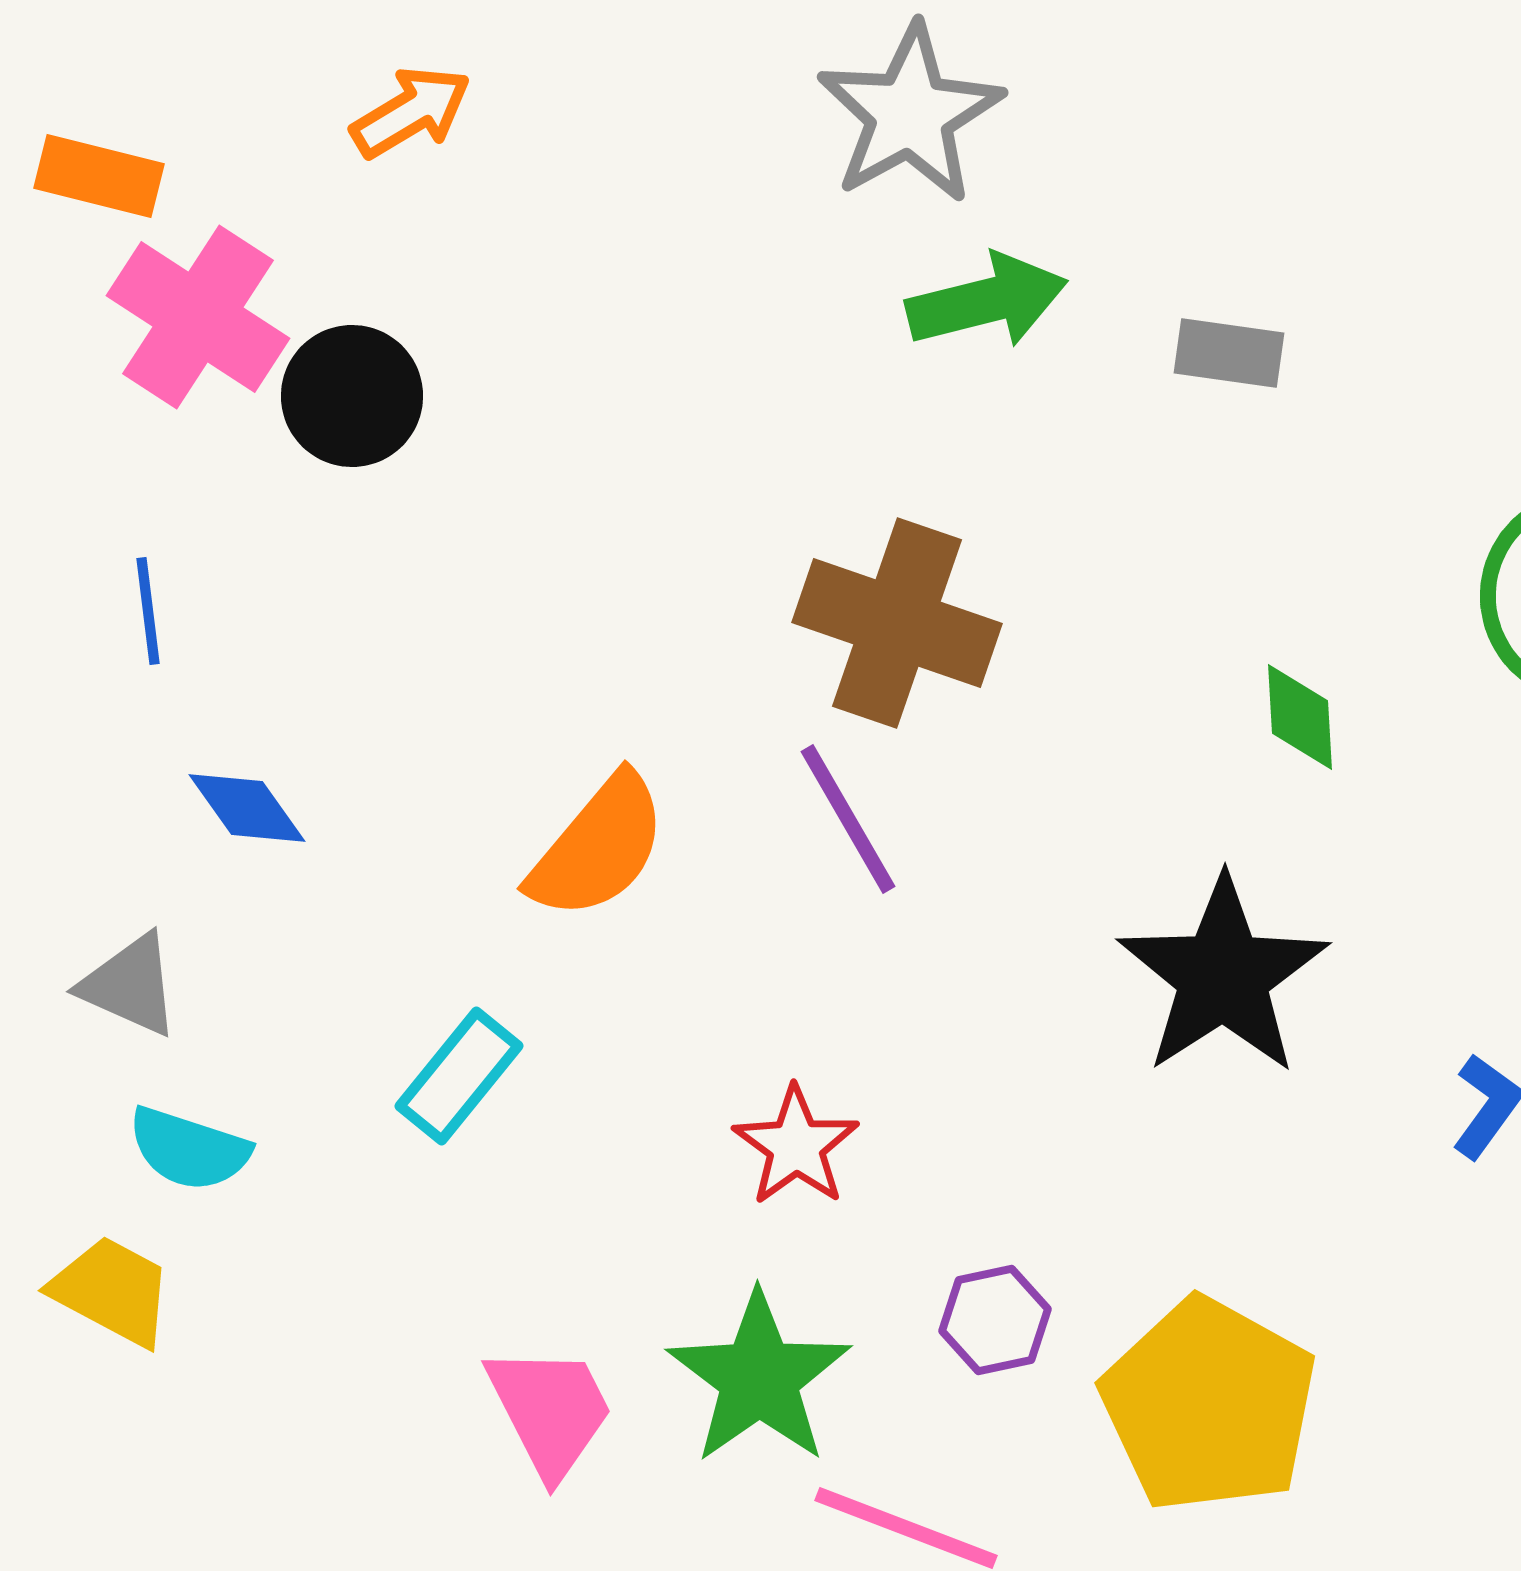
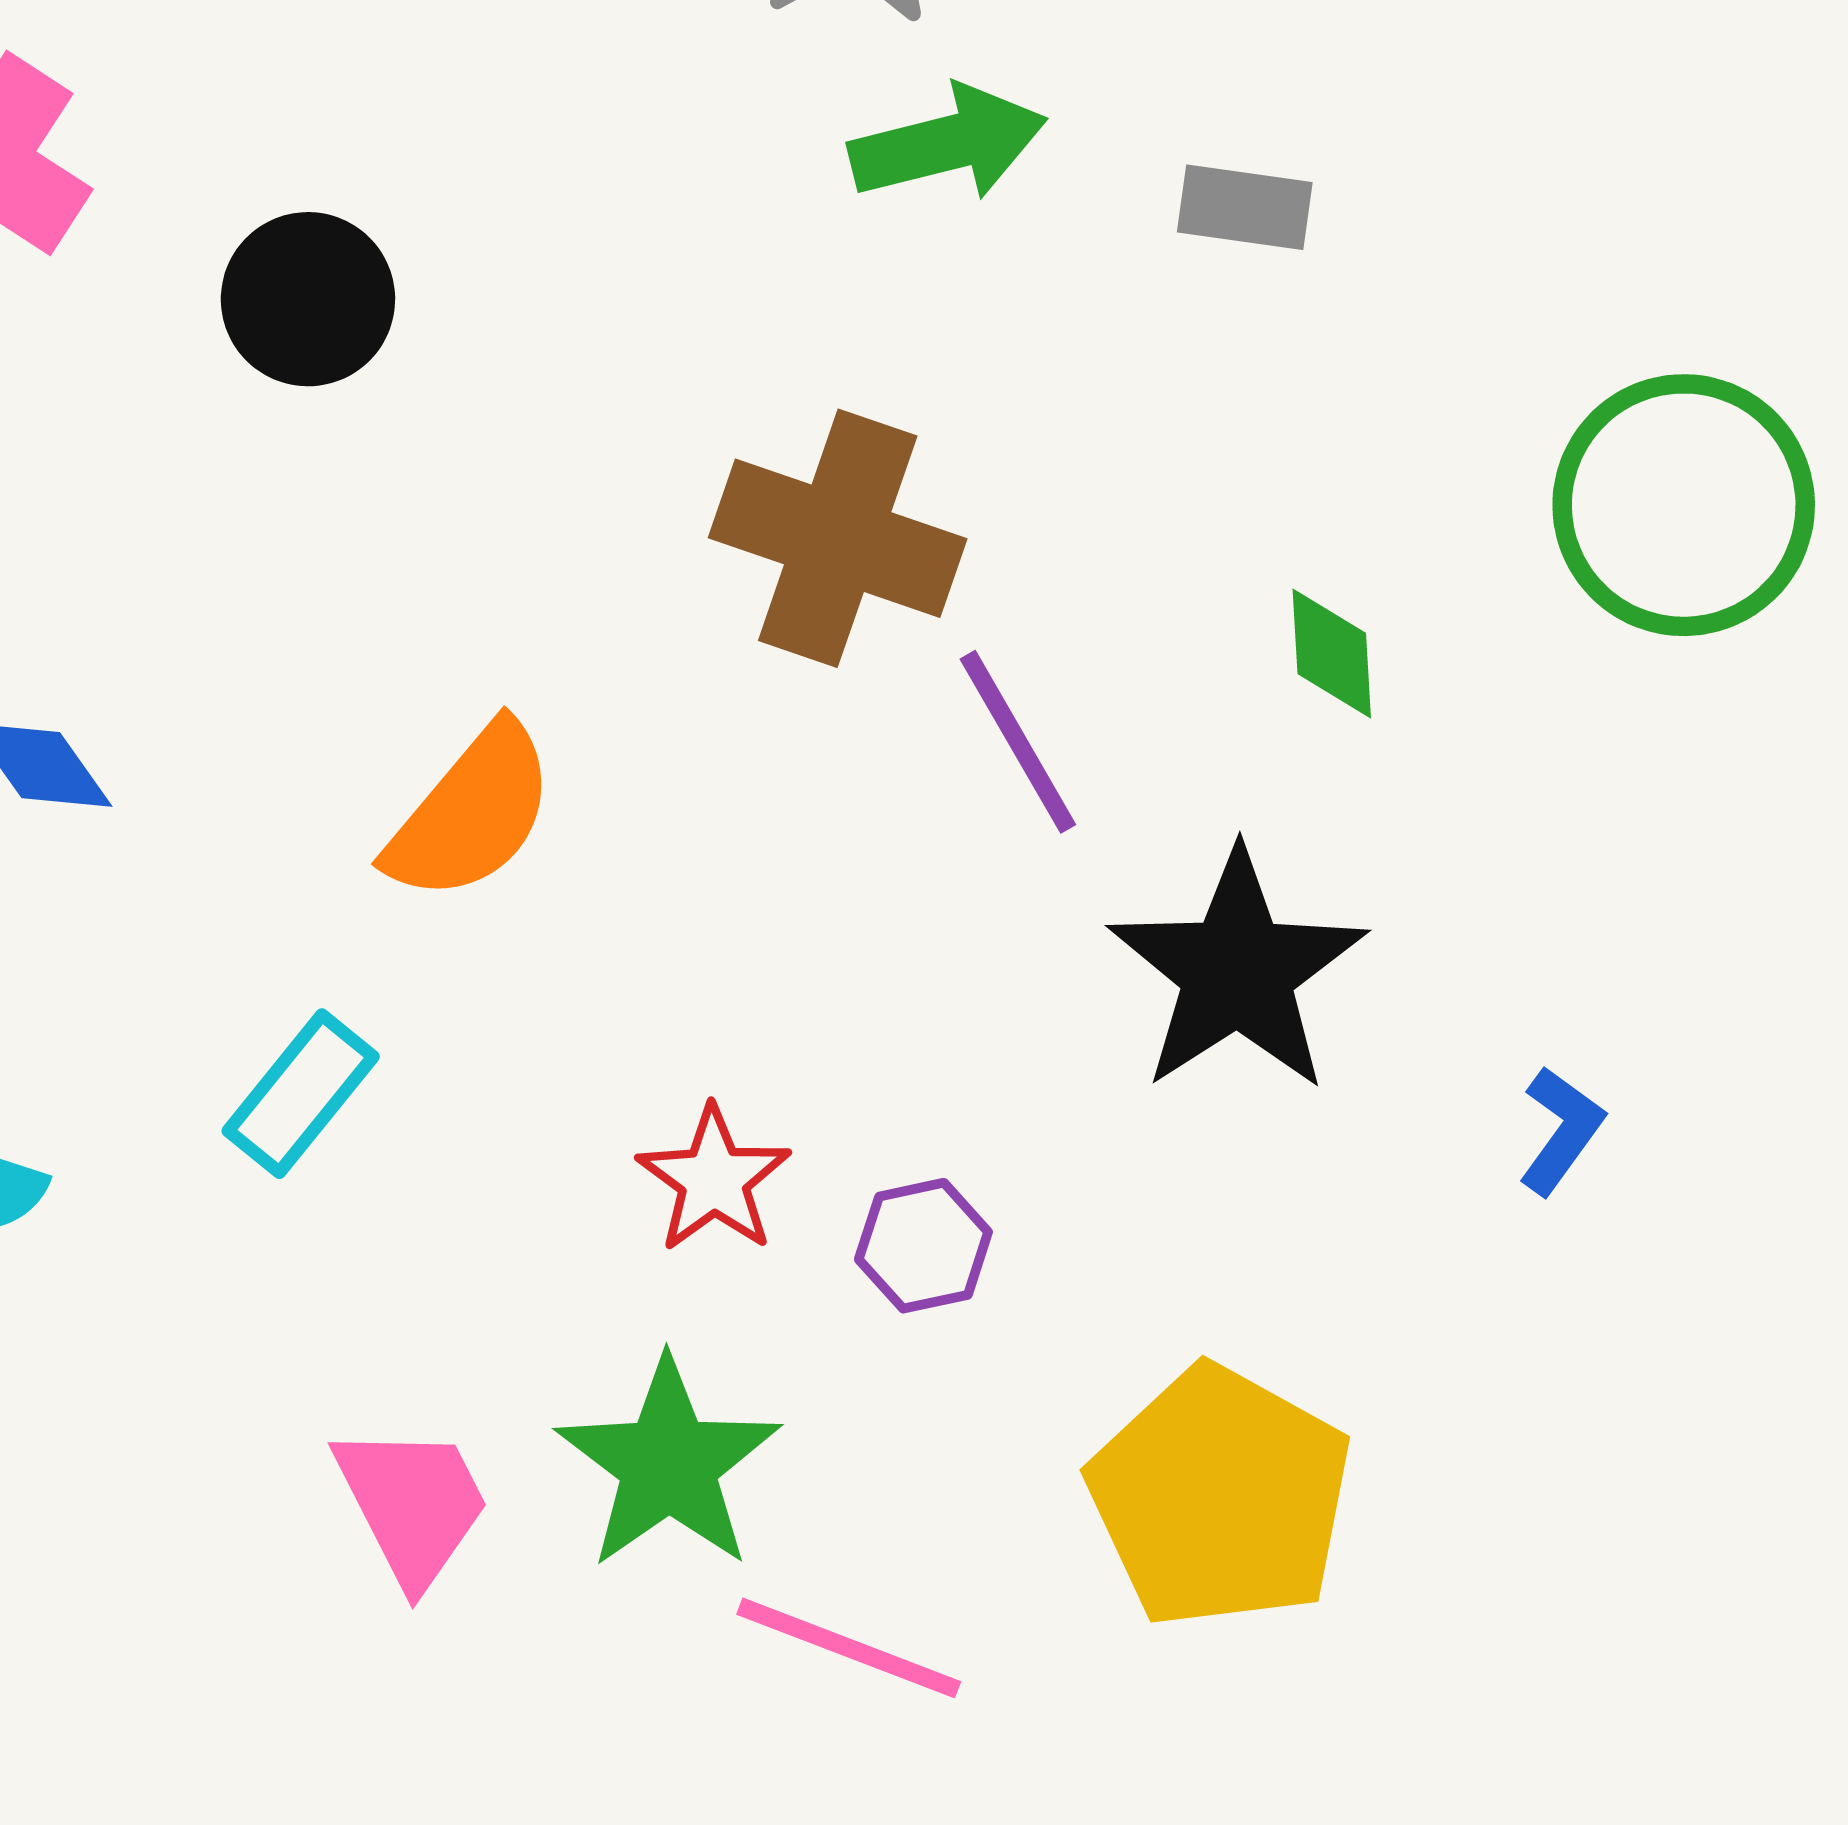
black circle: (352, 396) -> (308, 299), moved
purple line: (848, 819) -> (1018, 742), moved
purple hexagon: (995, 1320) -> (923, 1246), moved

